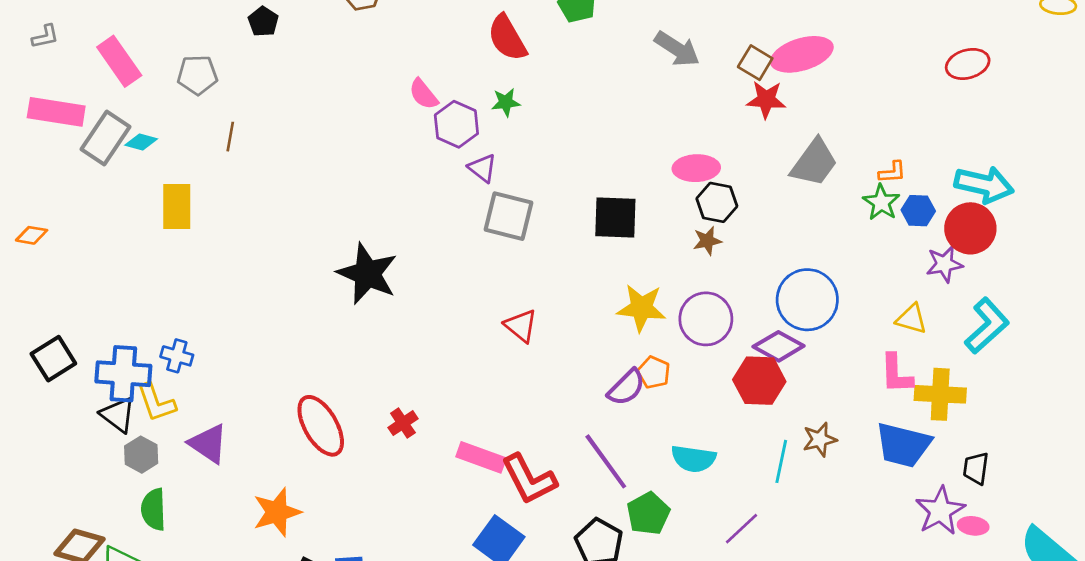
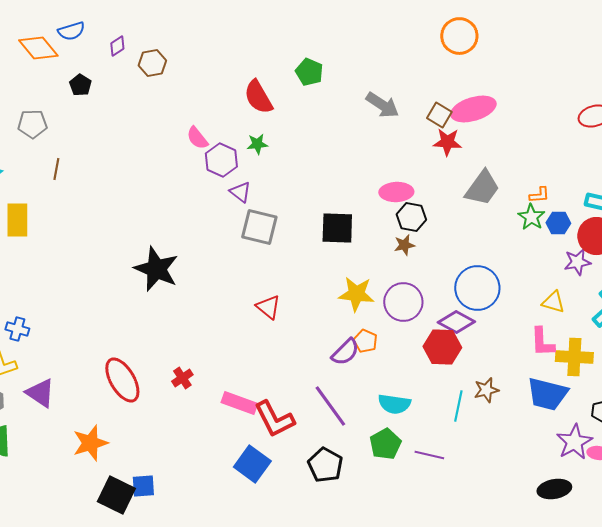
green pentagon: (648, 514) -> (385, 444), moved
purple line: (741, 529) -> (429, 455), turned 56

